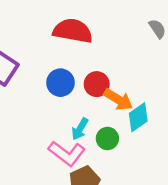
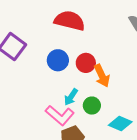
orange arrow: (118, 99) -> (102, 76), turned 30
cyan diamond: (138, 117) -> (120, 123), moved, turned 55

